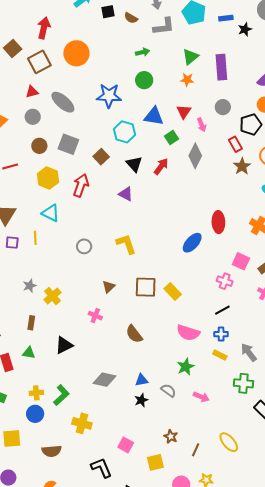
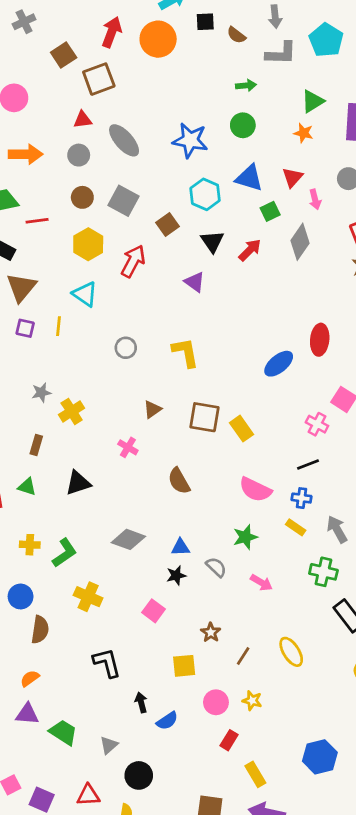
orange circle: (76, 53) -> (158, 39), moved
blue circle: (35, 414) -> (21, 596), moved
pink square: (126, 445) -> (154, 611), moved
brown semicircle: (52, 451) -> (40, 630), turned -84

